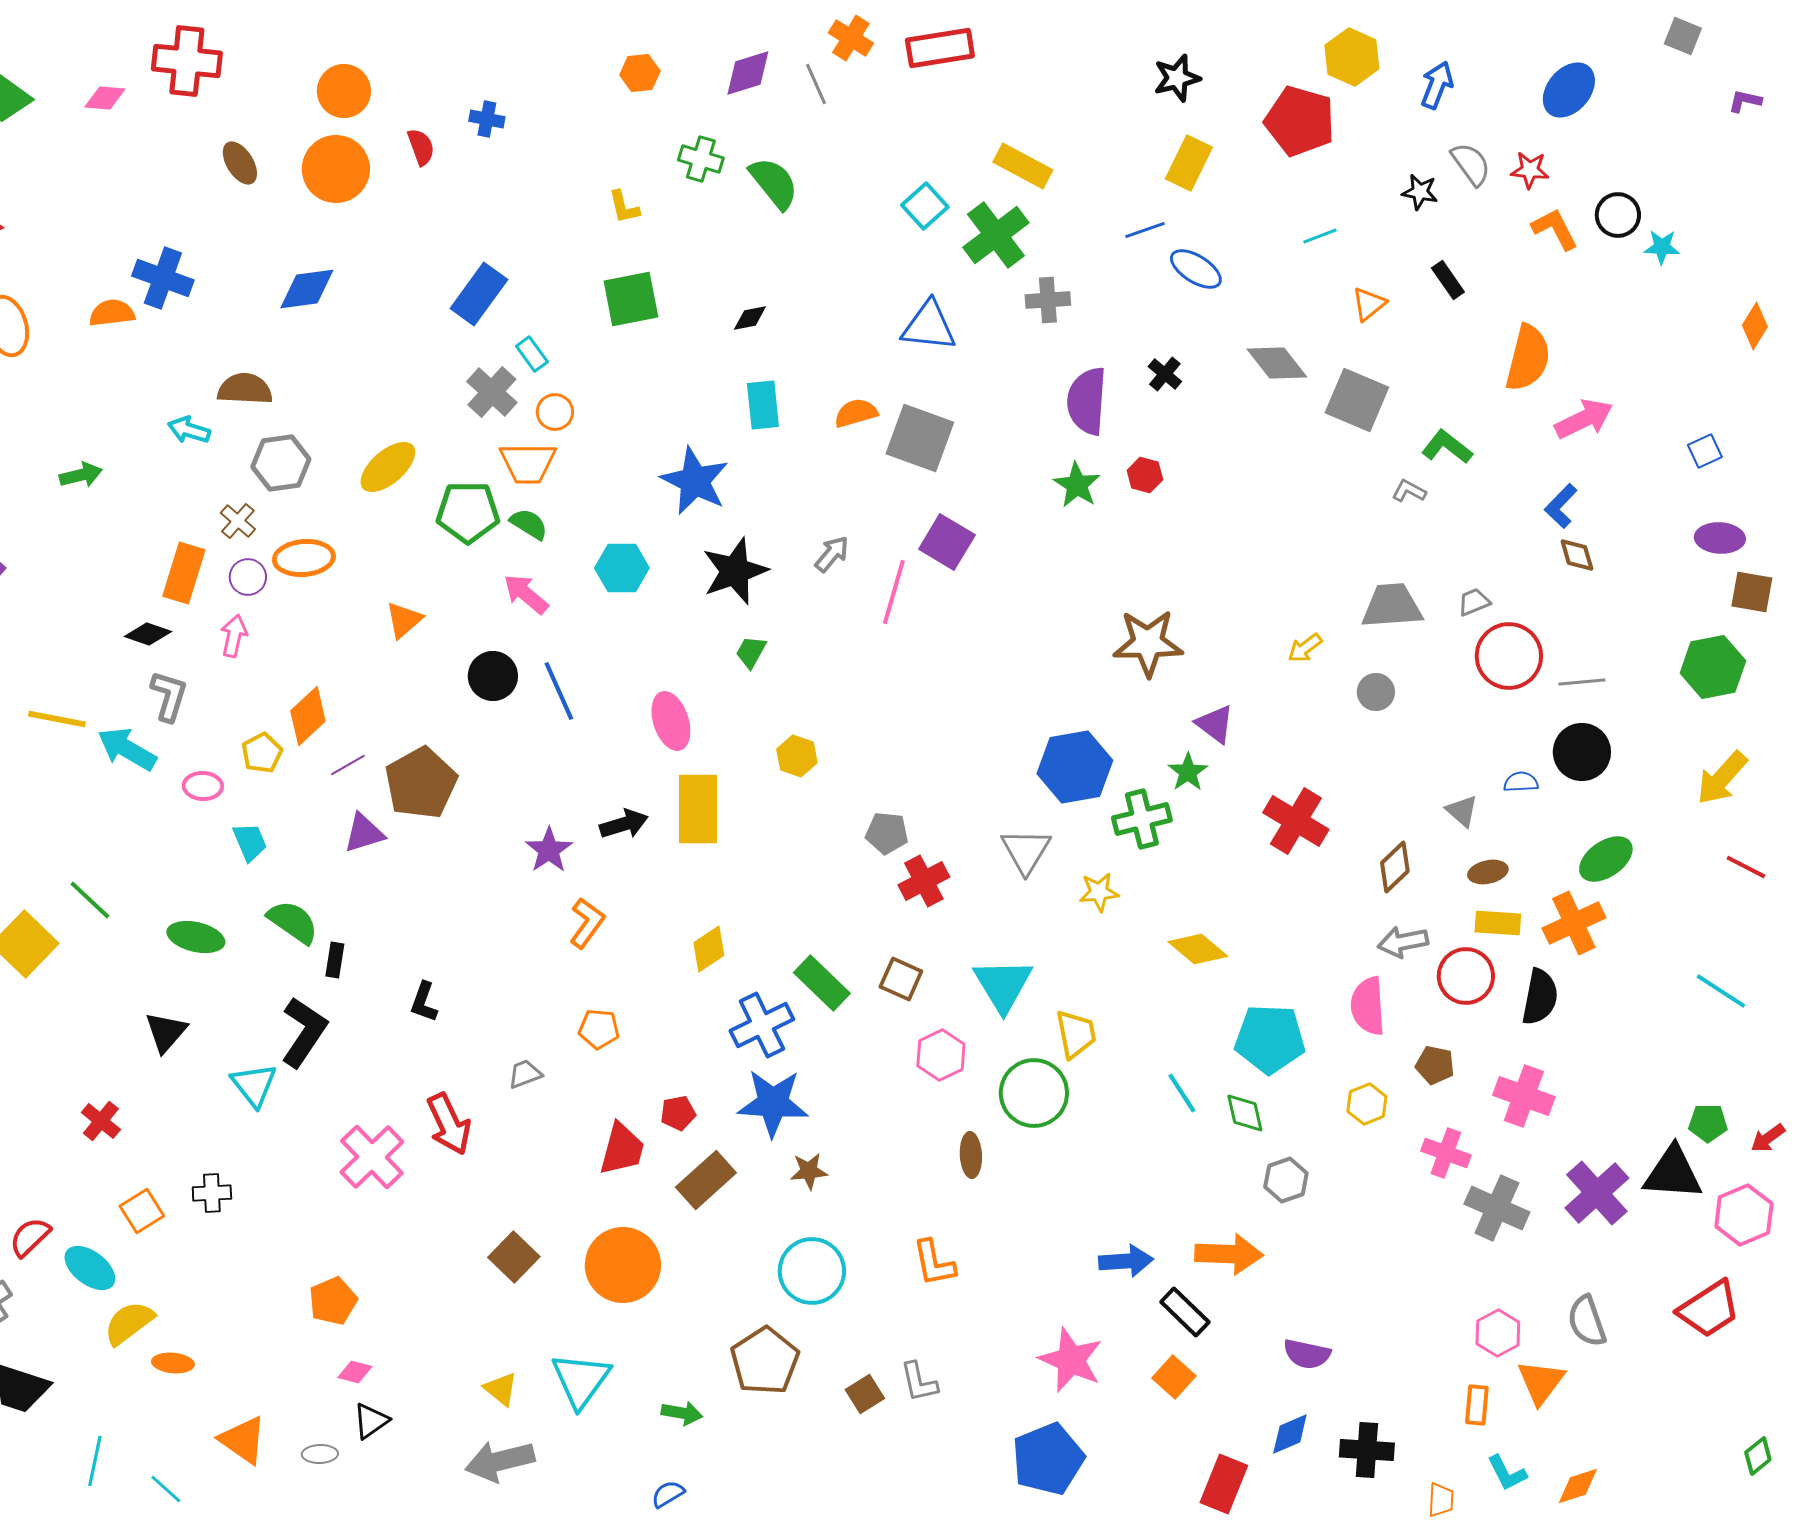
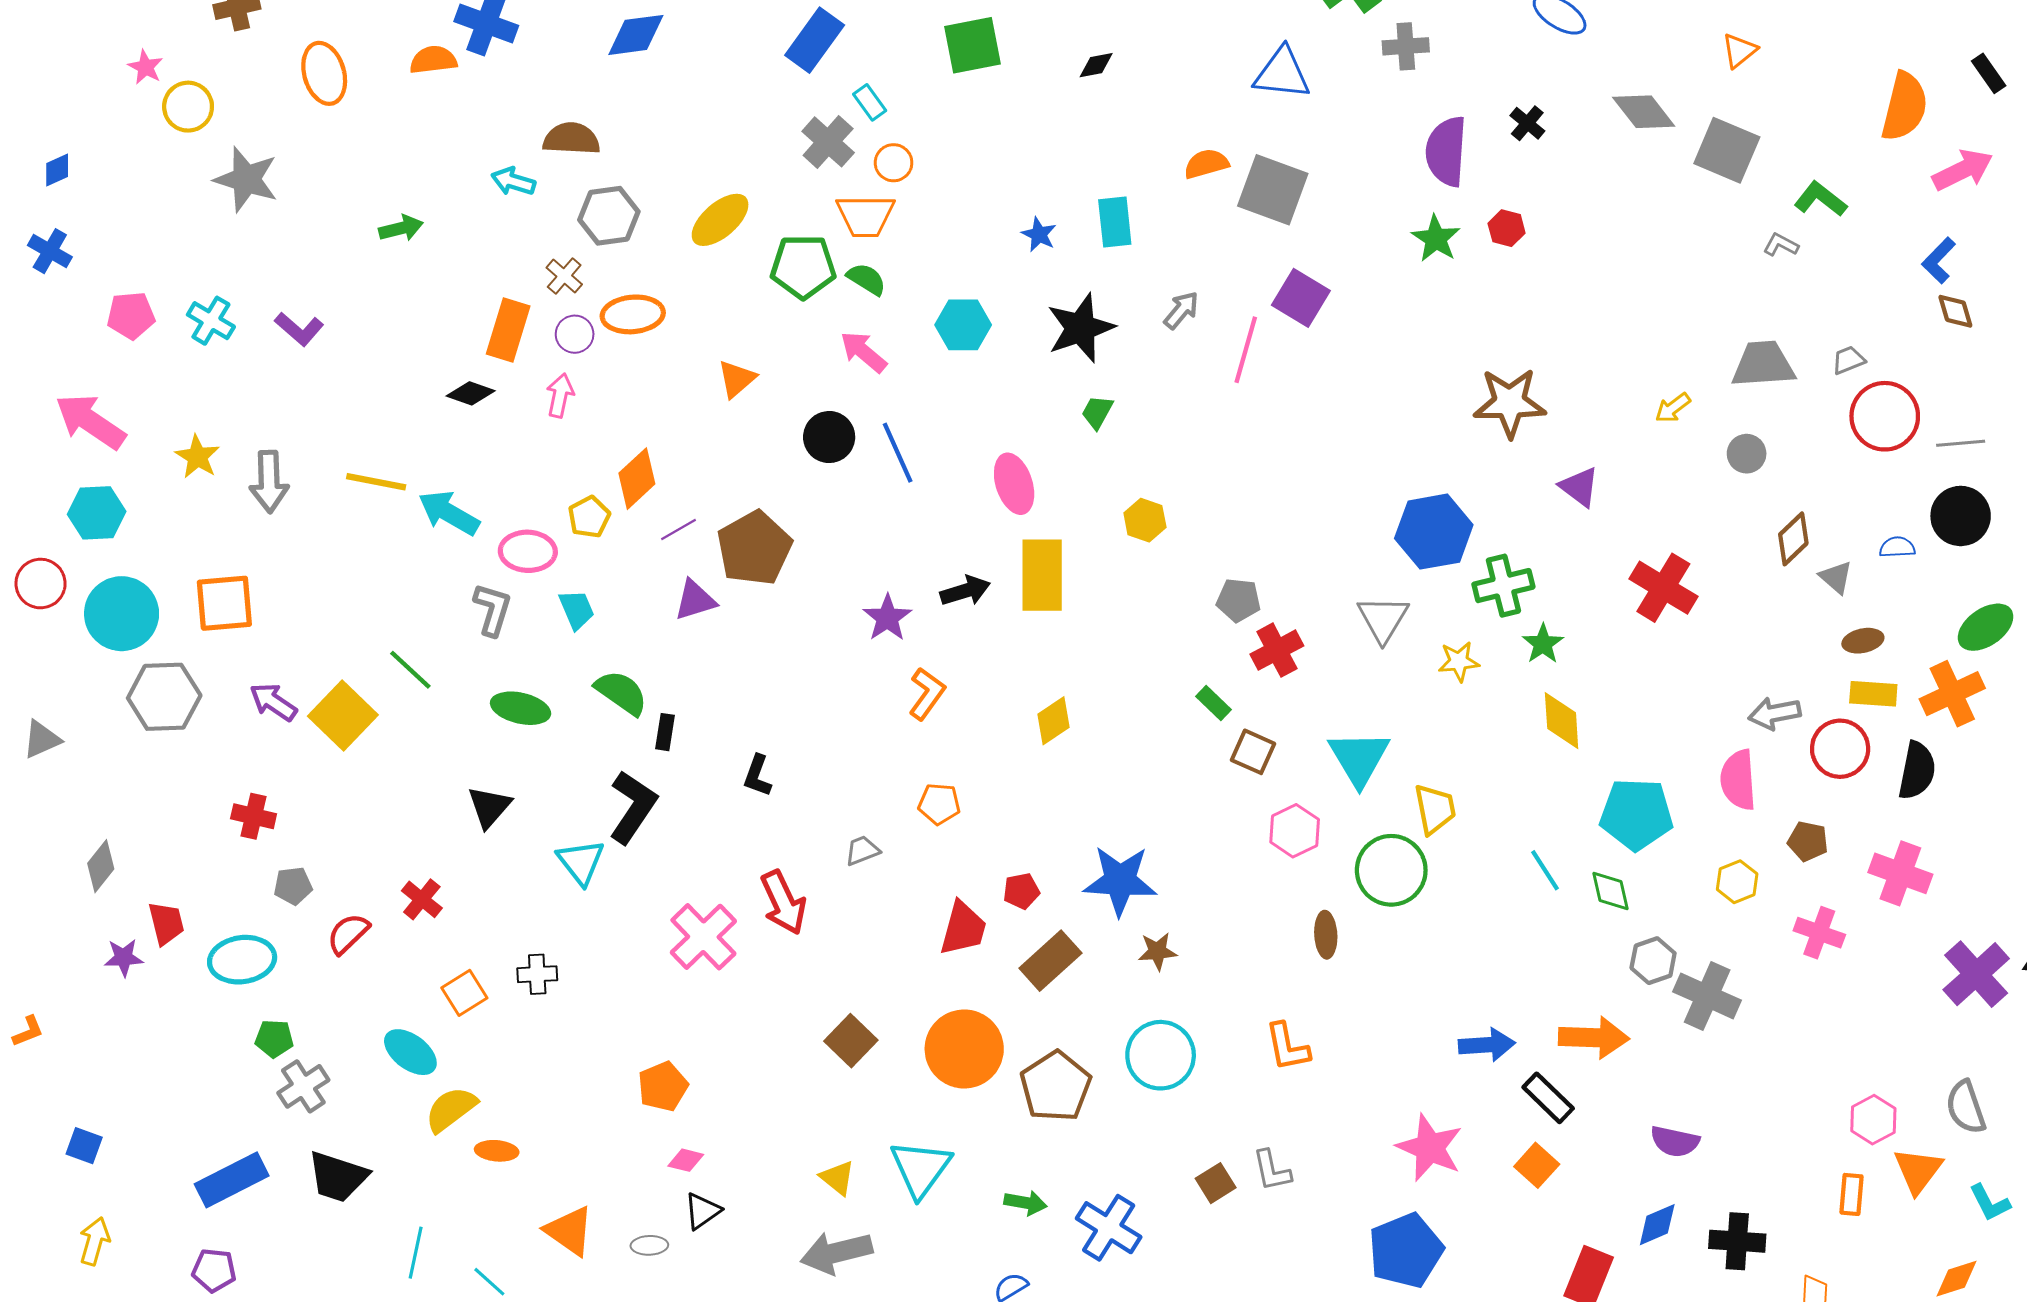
black rectangle: (1448, 280) -> (1989, 73), moved
cyan rectangle: (763, 405) -> (1115, 222), moved
blue star: (695, 481) -> (1039, 234), size x0.5
gray L-shape: (169, 696) -> (492, 609), moved
green star: (1188, 772) -> (1543, 644), moved
pink ellipse: (203, 786) -> (528, 551), size x1.4
brown diamond: (1395, 867) -> (1793, 539), moved
yellow diamond: (1198, 949) -> (1562, 721), turned 46
green rectangle: (822, 983) -> (1214, 703), moved, size x0.6
blue cross: (762, 1025) -> (1109, 1228), moved, turned -32
gray cross: (1497, 1208) -> (1707, 996), moved
red semicircle: (30, 1237) -> (348, 934), moved
brown pentagon: (765, 1361) -> (1056, 1086), moved
cyan L-shape: (1507, 1473) -> (1990, 1203), moved

